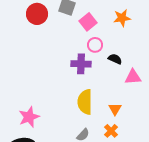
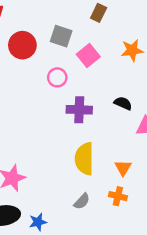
pink circle: (95, 45) -> (57, 77), moved
orange cross: (111, 131) -> (118, 196), turned -32

